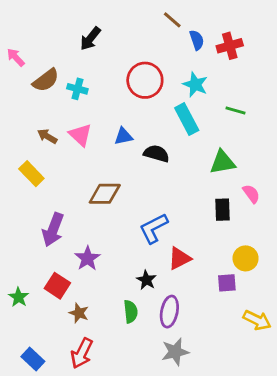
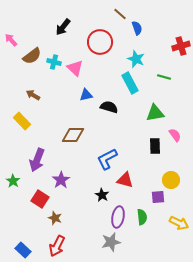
red cross: (230, 46) -> (181, 46), moved
red circle: (145, 80) -> (100, 42), moved
pink triangle: (80, 135) -> (75, 68), moved
red triangle: (179, 258) -> (125, 180), turned 42
green star: (19, 297) -> (13, 181), moved
green semicircle: (131, 312) -> (142, 217), moved
gray star: (175, 352) -> (111, 242), moved

